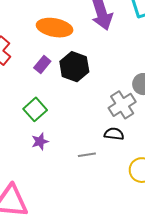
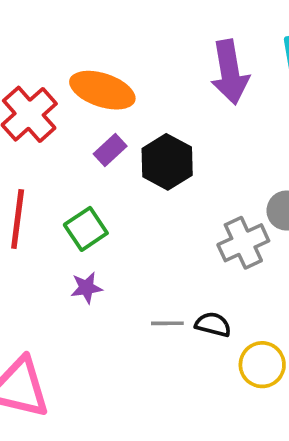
orange ellipse: (55, 28) -> (102, 90), moved
black semicircle: (114, 134) -> (213, 324), moved

